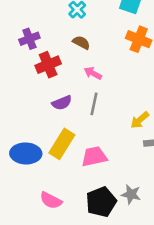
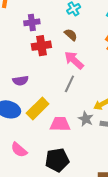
pink arrow: (93, 73) -> (74, 60), size x1.5
purple semicircle: (62, 103) -> (20, 81), moved
gray star: (131, 194) -> (86, 119), moved

